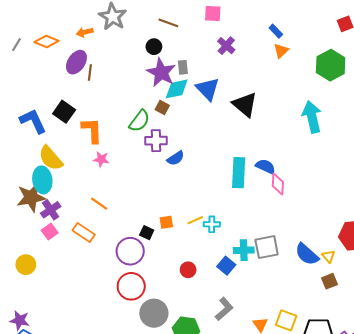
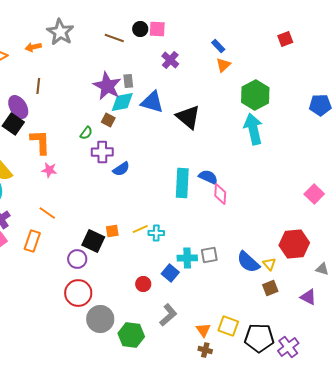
black circle: (154, 47) -> (140, 29), moved
purple ellipse: (76, 62) -> (18, 107), moved, turned -65
green hexagon: (331, 65) -> (255, 95), moved
blue triangle: (208, 89) -> (152, 102), turned -30
green semicircle: (139, 121) -> (86, 133), size x0.6
orange rectangle: (84, 233) -> (32, 241), turned 75
black square: (147, 233) -> (93, 241), size x1.6
gray square: (267, 247) -> (209, 255), size x0.7
purple circle: (130, 251) -> (77, 259), size x0.7
red circle: (188, 270) -> (143, 284), moved

